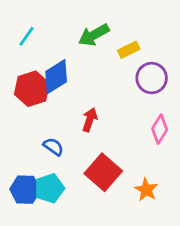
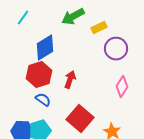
red hexagon: (32, 89) -> (39, 75), moved

